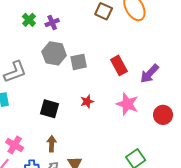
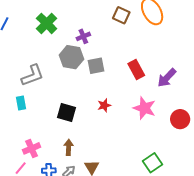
green cross: (29, 20) -> (47, 23), size x1.5
purple cross: (52, 22) -> (83, 36), moved
pink cross: (15, 145) -> (32, 148), turned 36

